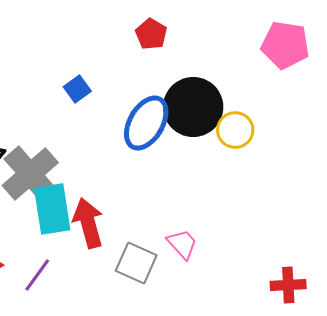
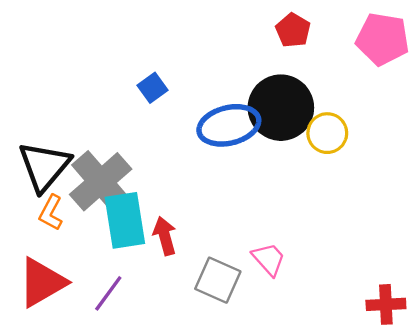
red pentagon: (151, 34) -> (293, 30), moved
blue ellipse: (146, 123) -> (229, 125), turned 46
red arrow: (88, 223) -> (165, 236), size x0.7

